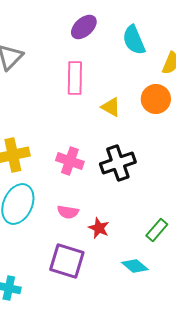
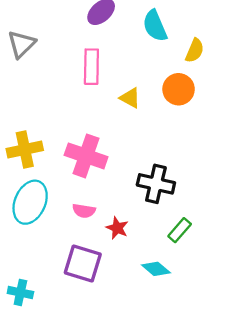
pink cross: (70, 161) -> (86, 156), size x1.4
black cross: (118, 163) -> (156, 184), moved, turned 32

